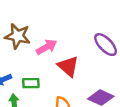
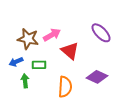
brown star: (18, 36) -> (28, 39), moved

